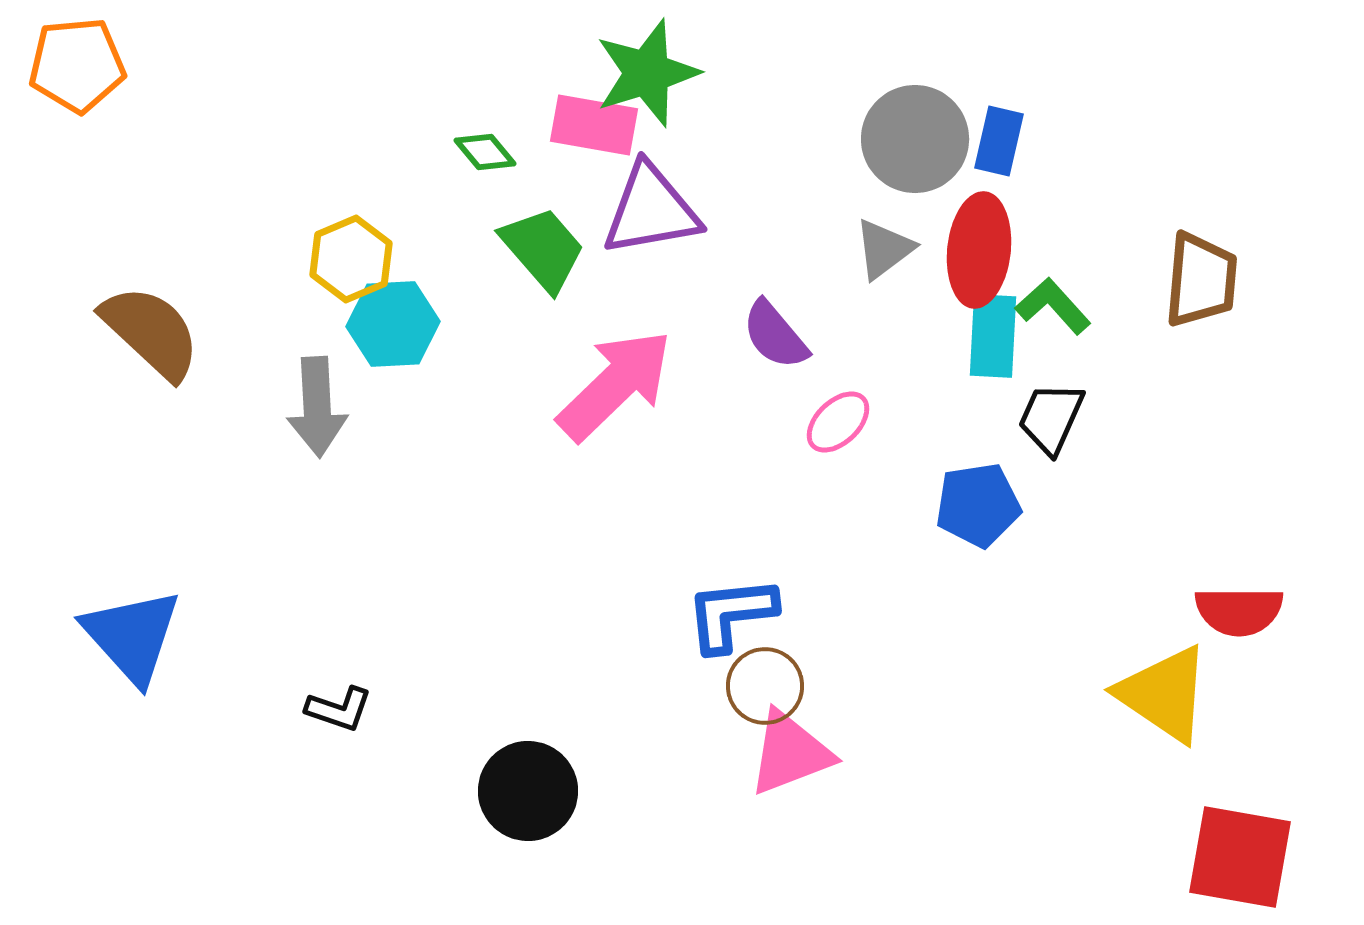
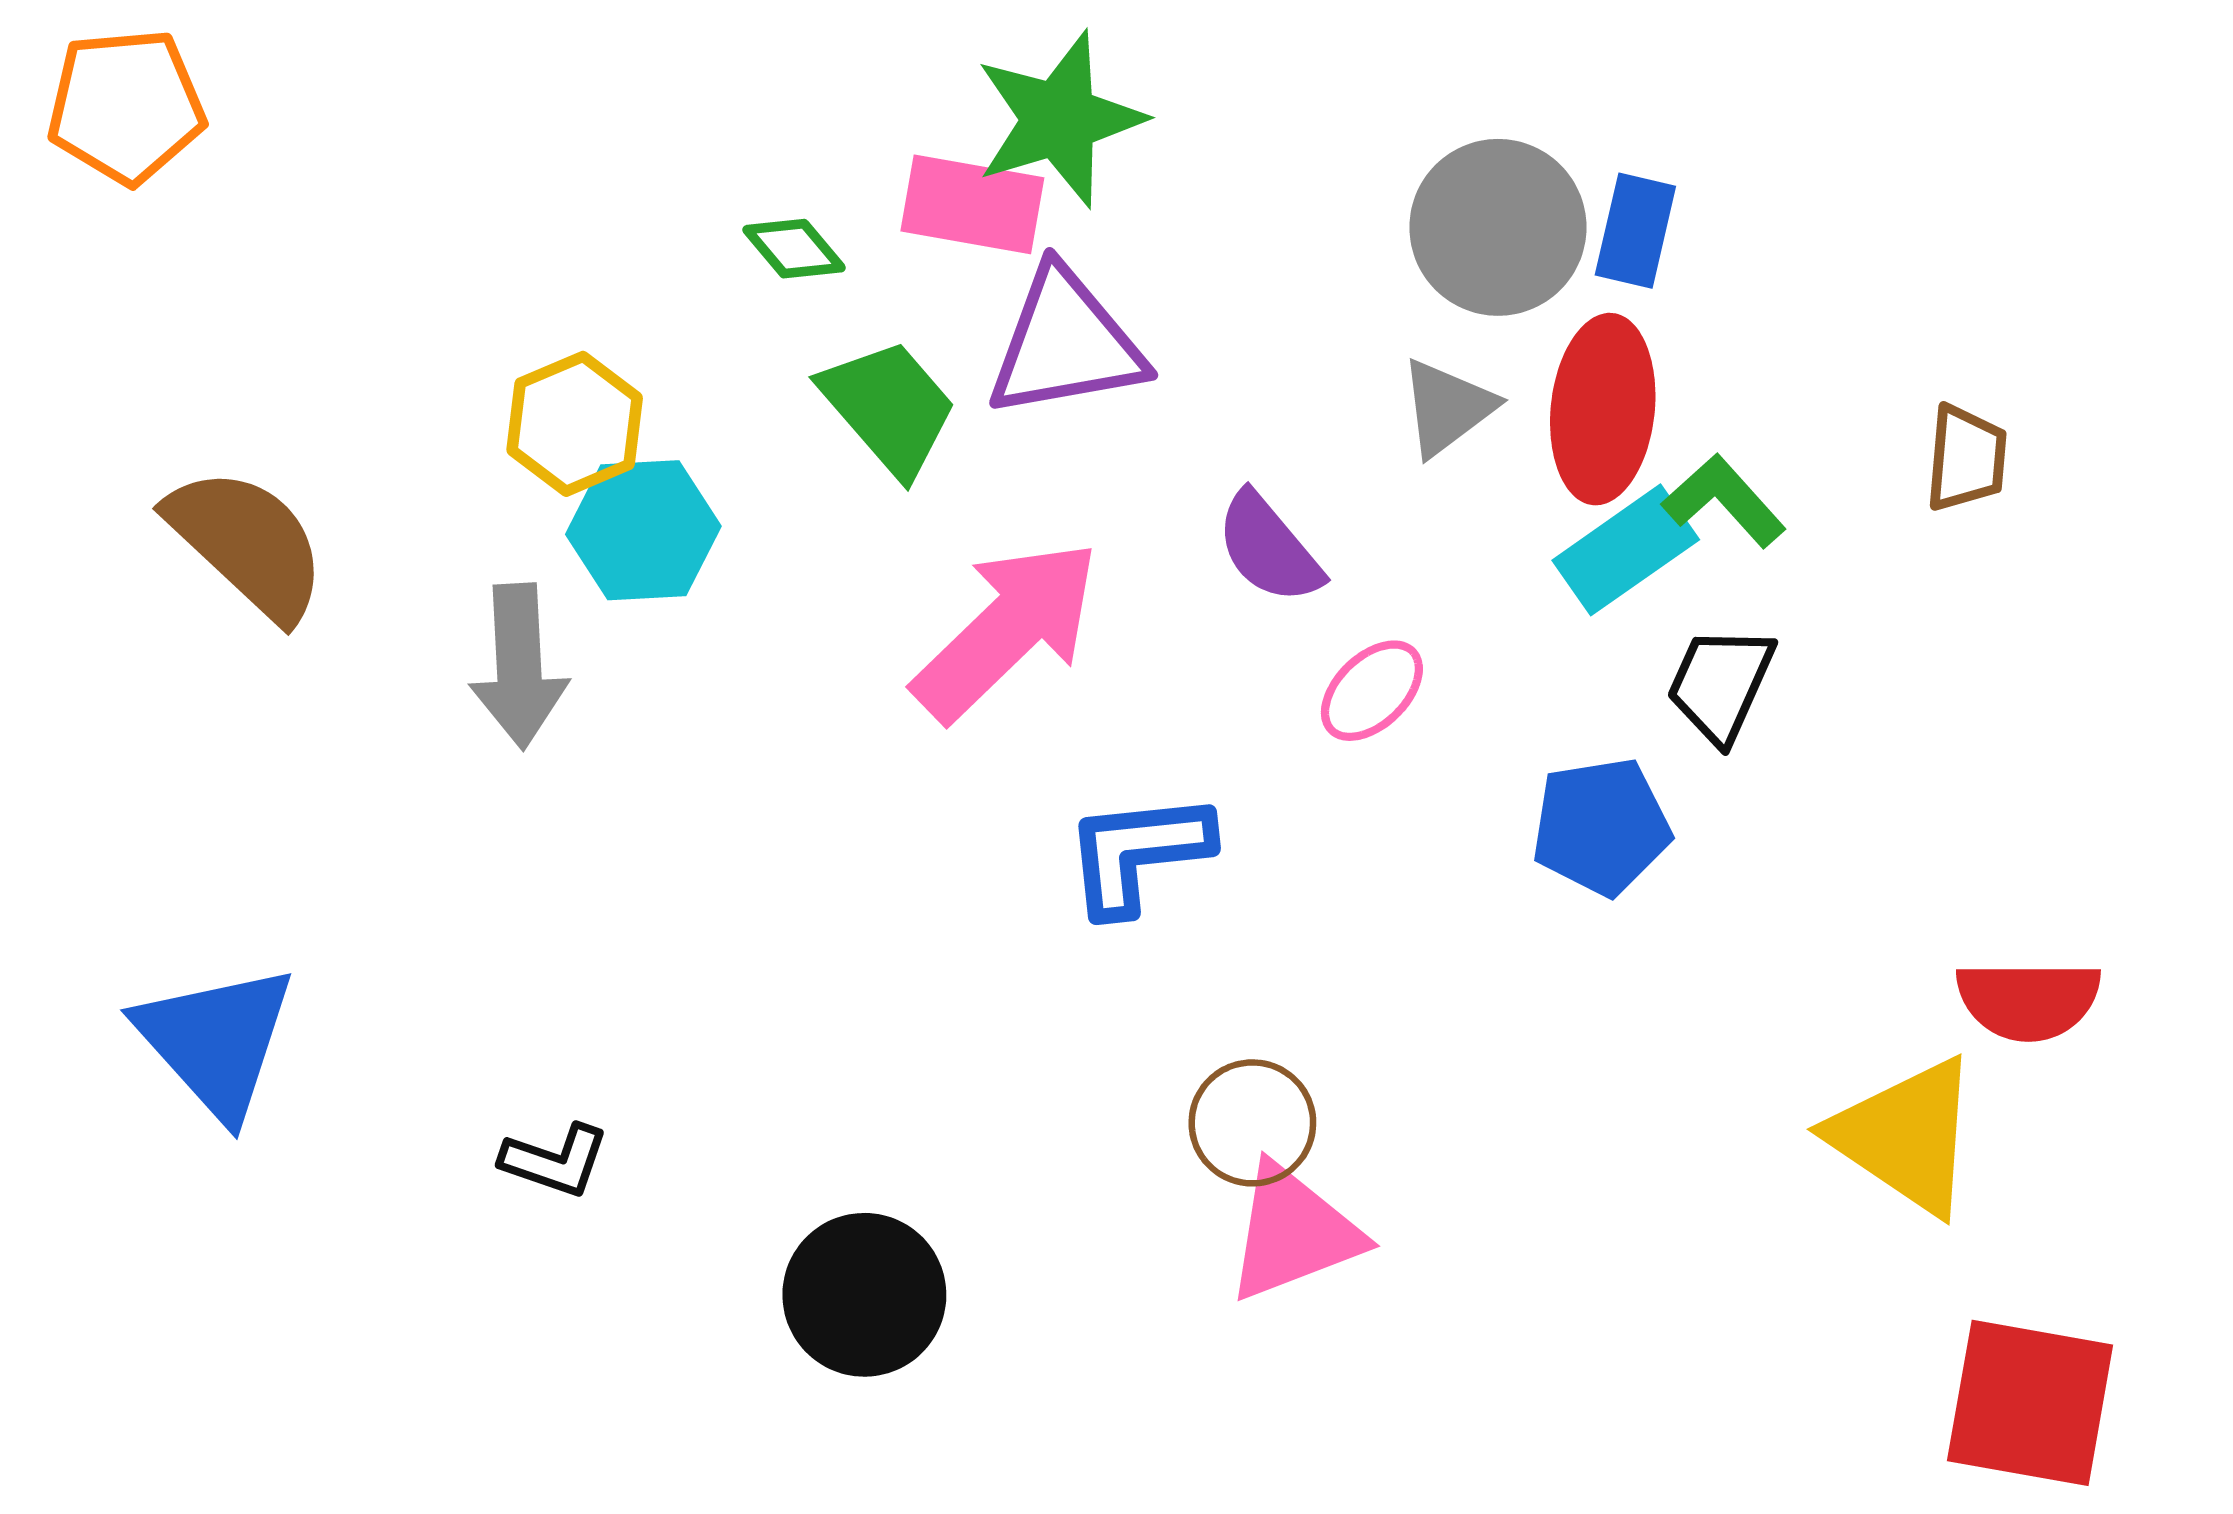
brown trapezoid: (1201, 280) -> (1966, 458), size x0.7
cyan rectangle: (993, 336) -> (1626, 550), turned 52
blue L-shape: (731, 614) -> (1138, 853), moved

